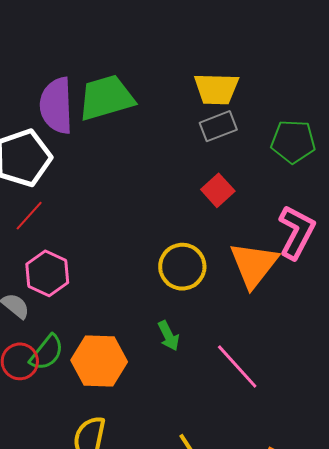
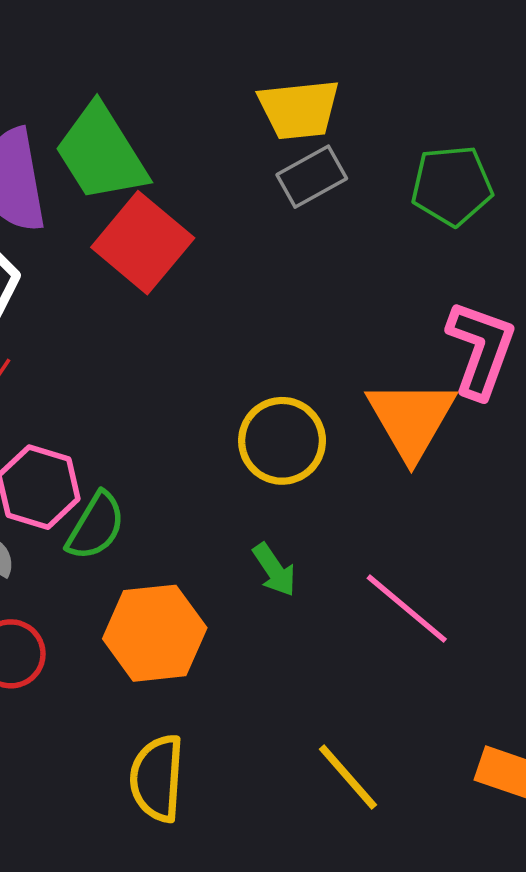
green trapezoid: (106, 98) -> (101, 153), turned -98
red square: (218, 190) -> (143, 243), moved, size x1.6
green semicircle: (47, 353) -> (96, 526), moved

